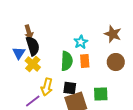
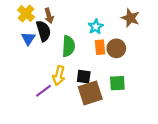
brown arrow: (29, 32) -> (49, 16), moved
green semicircle: (67, 61) -> (68, 46), moved
brown circle: (116, 62) -> (116, 48), moved
yellow cross: (33, 64) -> (26, 14), moved

